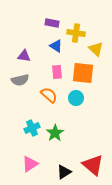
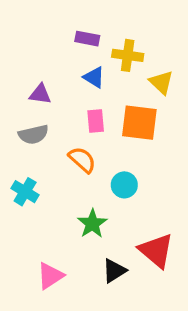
cyan circle: (76, 98) -> (124, 185), moved
cyan cross: (32, 128) -> (25, 192), moved, turned -35
red triangle: (93, 165) -> (156, 251), moved
black triangle: (64, 172) -> (114, 271), moved

